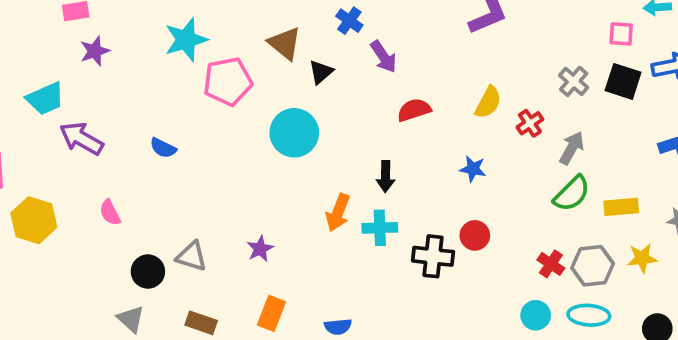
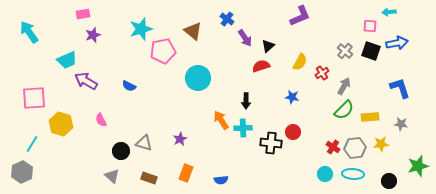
black triangle: (321, 72) -> (268, 46), moved
orange arrow: (338, 213) -> (221, 120), turned 126

